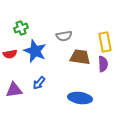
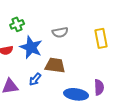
brown trapezoid: (80, 57) -> (55, 65), moved
purple semicircle: (103, 64) -> (99, 87), moved

